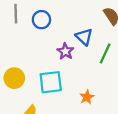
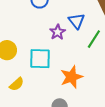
orange star: (87, 97) -> (71, 77), size x1.6

